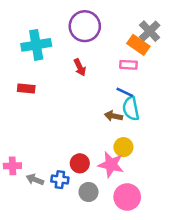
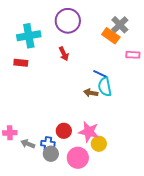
pink rectangle: (128, 65) -> (133, 55), moved
red rectangle: (26, 89) -> (21, 63), moved
yellow circle: (123, 147) -> (99, 144), moved
gray circle: (89, 192) -> (51, 154), moved
pink circle: (127, 197) -> (78, 158), moved

